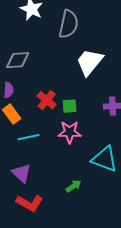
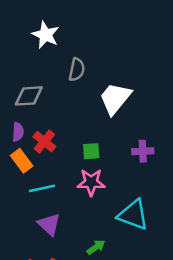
gray semicircle: (69, 24) -> (77, 70), moved, size x0.7
red cross: (47, 100) -> (44, 142), moved
purple triangle: (22, 173) -> (49, 224), moved

